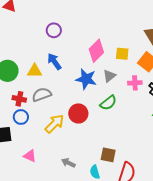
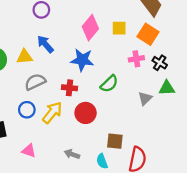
gray triangle: (109, 76) -> (145, 98), moved
red cross: (19, 99) -> (70, 88), moved
red circle: (78, 113) -> (86, 113), moved
blue circle: (21, 117) -> (27, 110), moved

